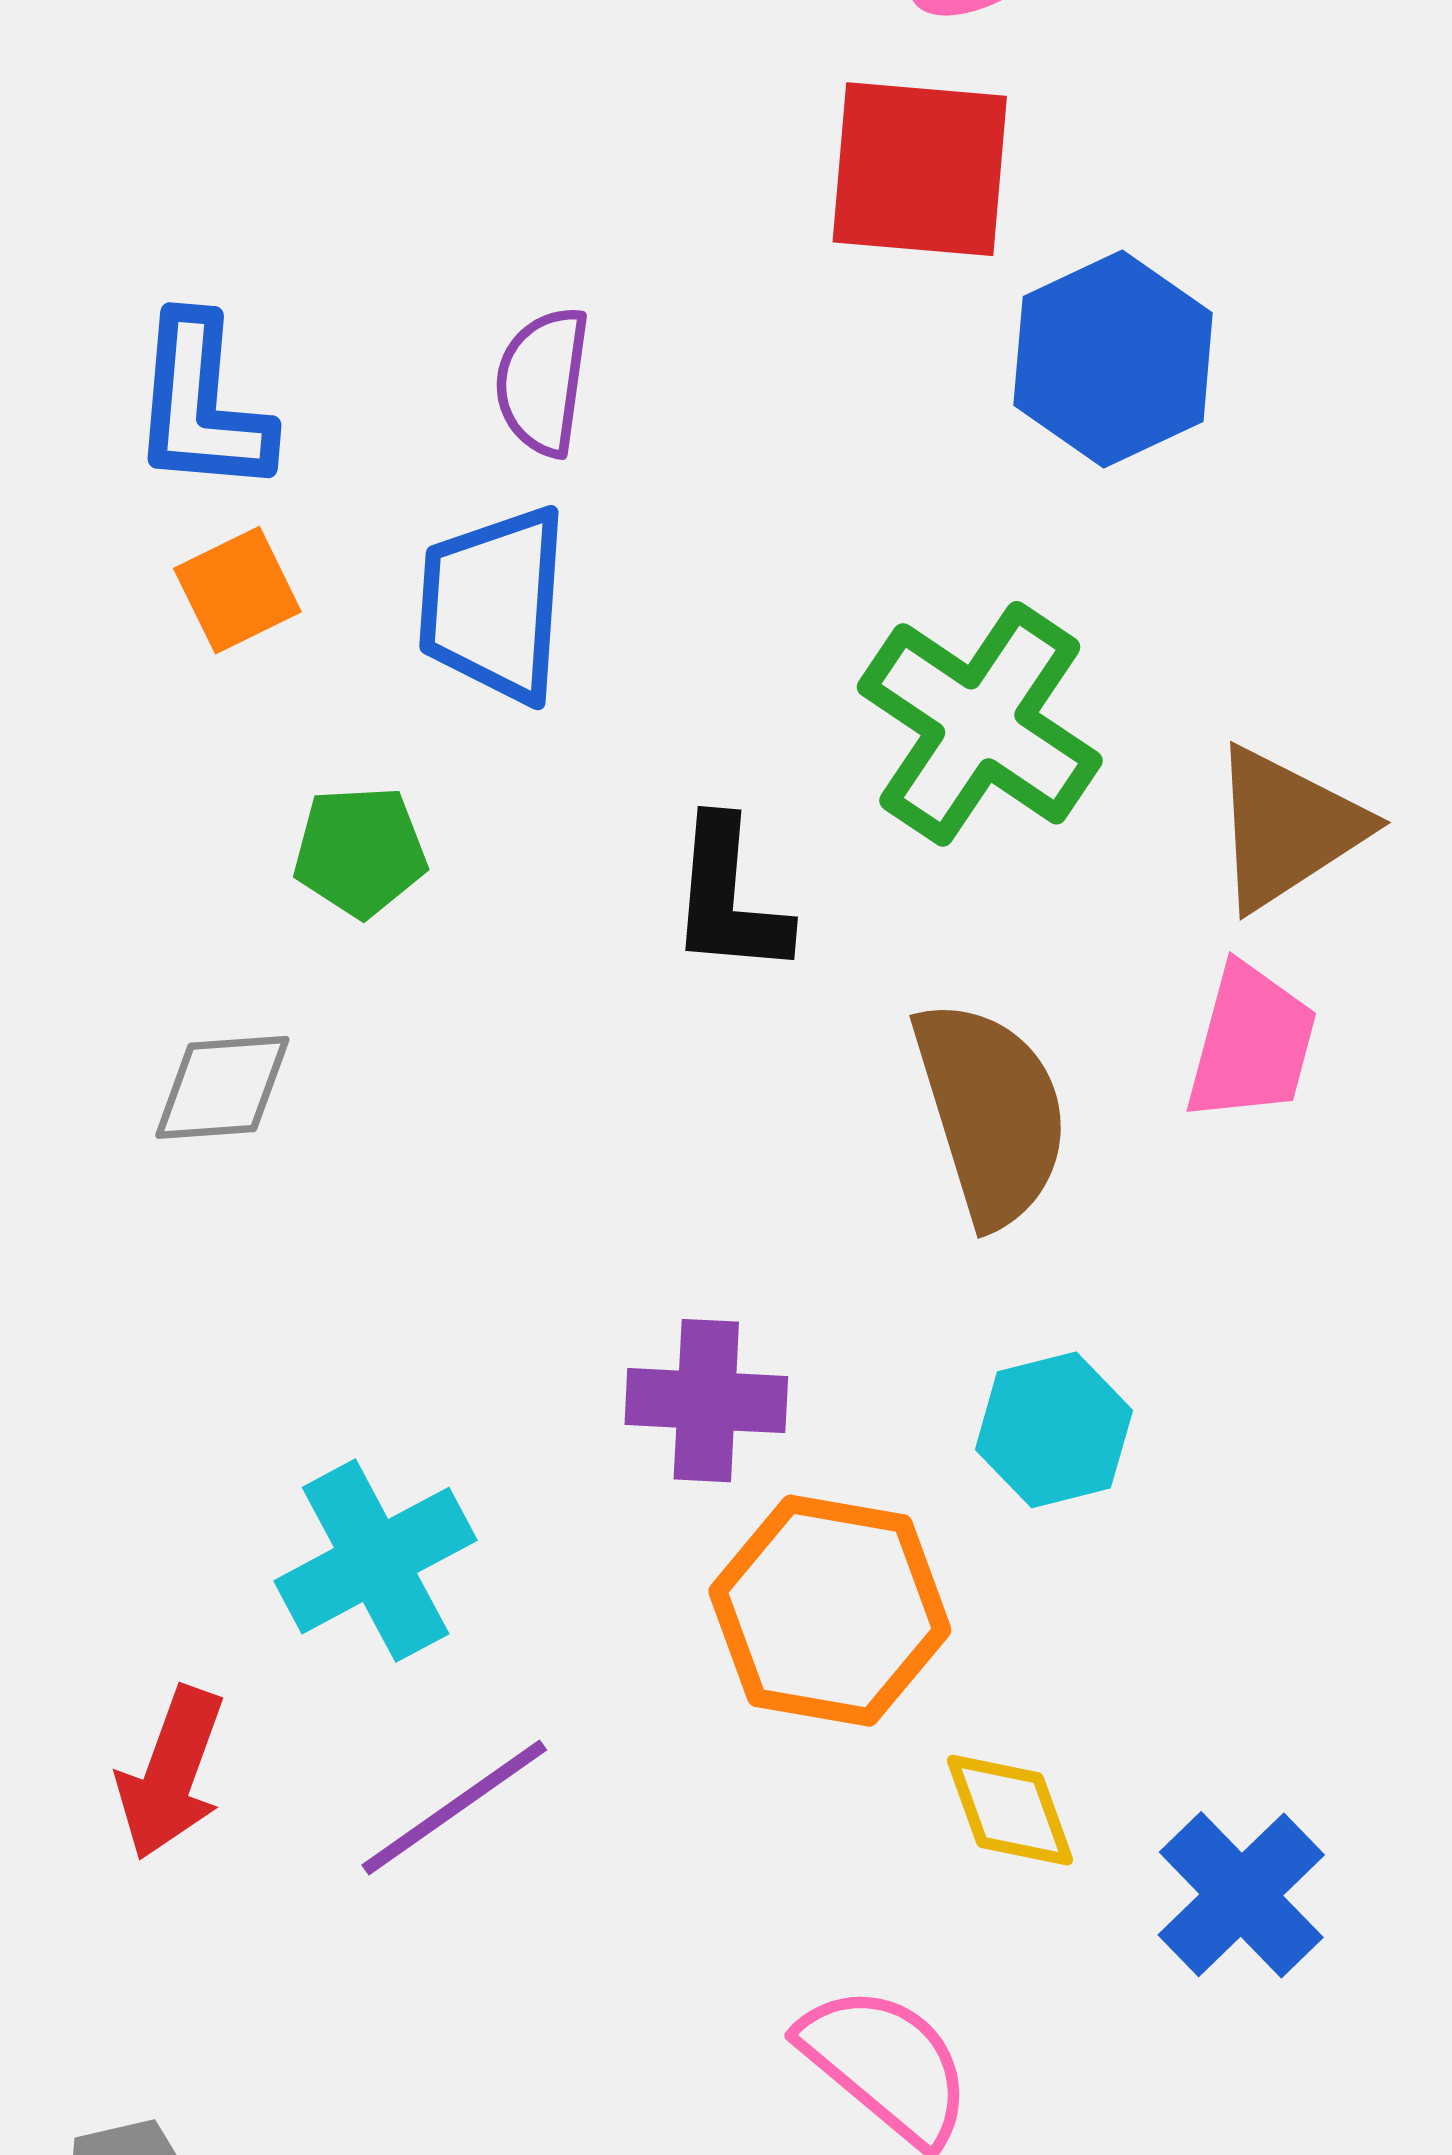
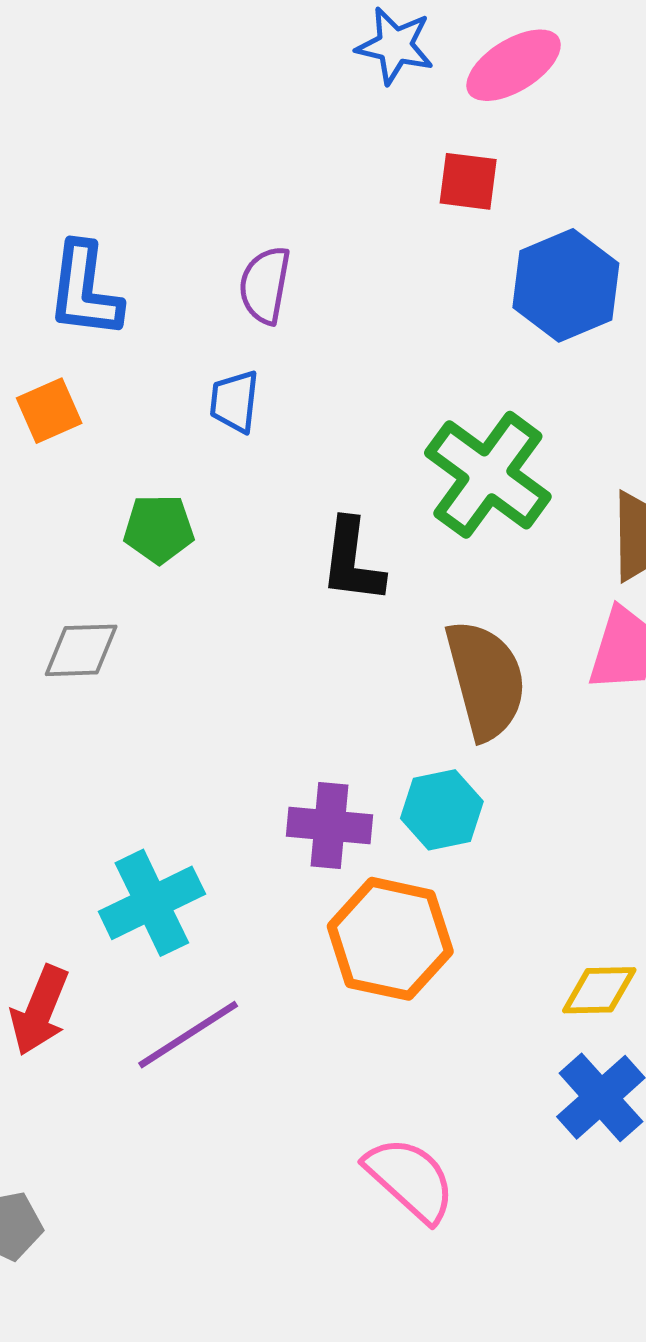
red square: (920, 169) -> (468, 181), size x0.6
orange square: (237, 590) -> (49, 411), moved
blue trapezoid: (494, 604) -> (234, 401), size x0.6
cyan hexagon: (1054, 1430) -> (442, 810), moved
yellow diamond: (1010, 1810) -> (599, 990), moved, turned -74

